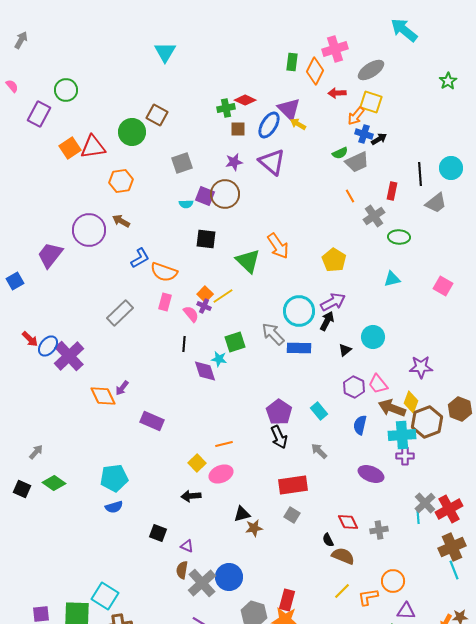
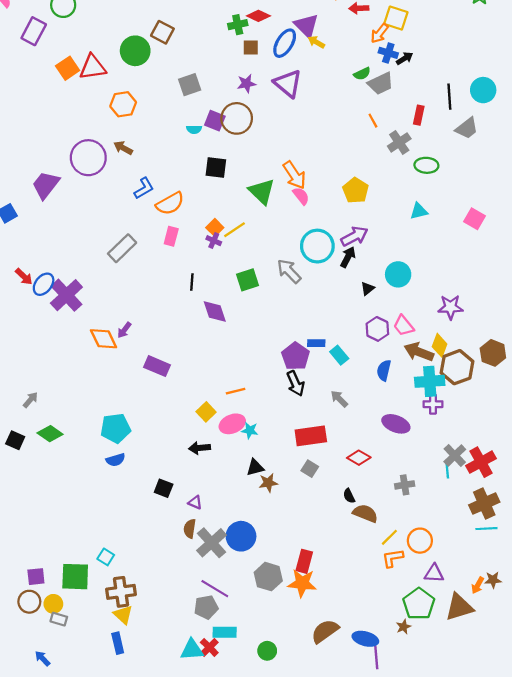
orange semicircle: (164, 272) -> (170, 204), turned -48
pink semicircle: (191, 314) -> (301, 196), moved
blue rectangle: (299, 348) -> (316, 343), moved, size x0.7
cyan star: (219, 359) -> (250, 430), moved
red diamond: (348, 522) -> (359, 458), moved, turned -35
cyan line: (454, 570) -> (486, 529), turned -72
yellow line: (342, 591) -> (389, 537), moved
cyan square: (105, 596) -> (106, 557), size x0.6

